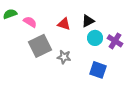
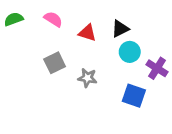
pink semicircle: (30, 22) -> (53, 19), moved
purple cross: (115, 41) -> (157, 68), moved
gray square: (40, 46) -> (55, 63), size x0.7

